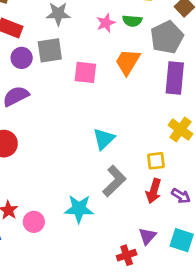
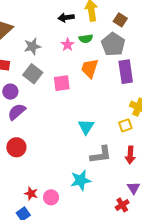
gray square: (50, 50) -> (33, 74), turned -30
purple circle: (22, 58) -> (10, 92), moved
yellow square: (156, 161) -> (125, 125), moved
gray L-shape: (114, 181) -> (101, 155), turned 50

